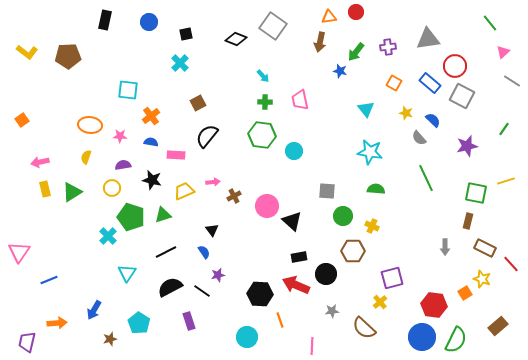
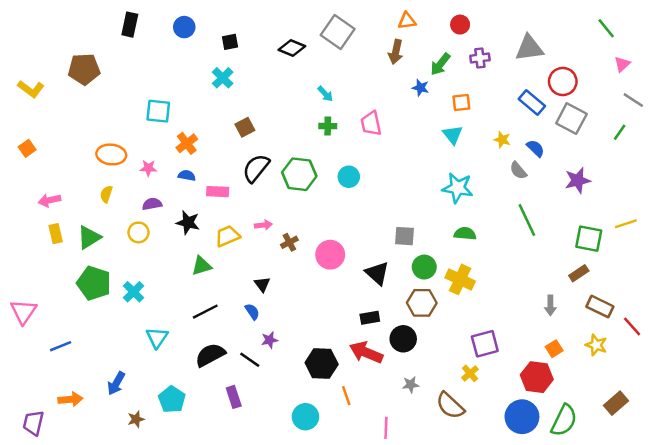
red circle: (356, 12) -> (460, 25), moved
yellow L-shape: (27, 52) -> (31, 89), moved
orange square: (394, 83) -> (461, 103), moved, turned -35
green line: (504, 129) -> (620, 132), moved
green hexagon: (262, 135) -> (299, 174), moved
cyan circle: (294, 151) -> (349, 177), moved
green pentagon: (131, 217) -> (94, 283), moved
black triangle: (292, 221) -> (377, 273), moved
brown rectangle: (468, 221) -> (579, 273), turned 42
yellow cross: (372, 226) -> (460, 279), size x1.6
brown hexagon: (353, 251) -> (422, 303), moved
orange square: (465, 293) -> (554, 349), moved

